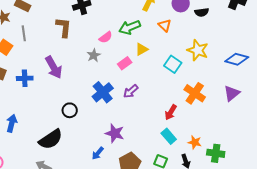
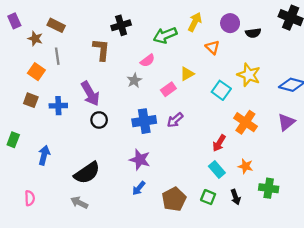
green arrow: (130, 27) -> (165, 35), moved
blue cross: (103, 92) -> (144, 121), turned 30
black circle: (70, 110) -> (99, 120), moved
purple star: (115, 133) -> (140, 160), moved
orange star: (195, 142) -> (245, 166), moved

